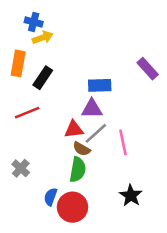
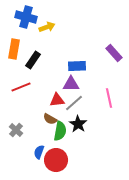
blue cross: (34, 22) -> (26, 17), size x1.5
yellow arrow: (43, 38) -> (47, 27), moved
pink line: (123, 142) -> (109, 98), moved
brown semicircle: (82, 149) -> (50, 119), moved
black star: (131, 195) -> (78, 124), moved

